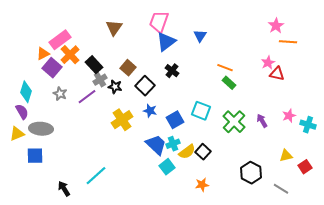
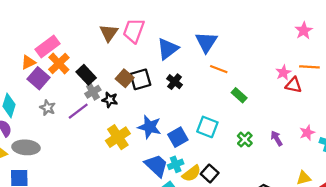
pink trapezoid: (159, 22) -> (134, 31), moved
pink star: (276, 26) -> (304, 31), moved
blue triangle: (200, 36) -> (206, 42), size x1.5
orange line: (288, 42) -> (309, 67), moved
orange line: (225, 68) -> (219, 69), moved
black square: (145, 86) -> (140, 79), moved, turned 30
blue star: (150, 111) -> (150, 127), size x1.5
green cross: (234, 122) -> (245, 139), size x0.6

